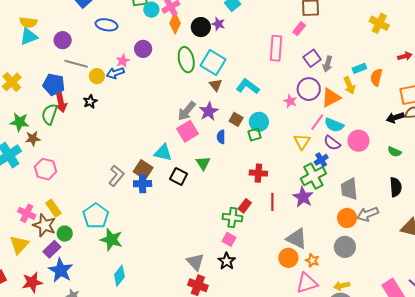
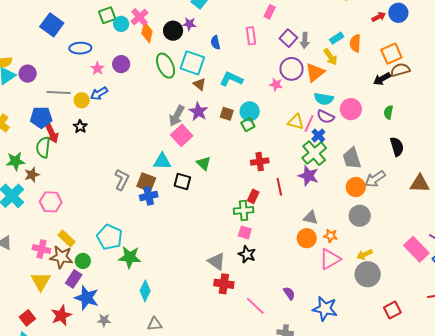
purple circle: (63, 40) -> (28, 74), moved
pink rectangle: (276, 48) -> (251, 36), size x0.7
pink star: (123, 61) -> (97, 68), moved
pink line: (317, 122) -> (309, 123), moved
blue semicircle: (221, 137) -> (215, 42), moved
yellow triangle: (302, 142) -> (296, 122), turned -36
green semicircle: (394, 152) -> (388, 112), turned 88
gray L-shape: (116, 176) -> (122, 180), moved
gray triangle: (297, 239) -> (311, 218), size x0.7

